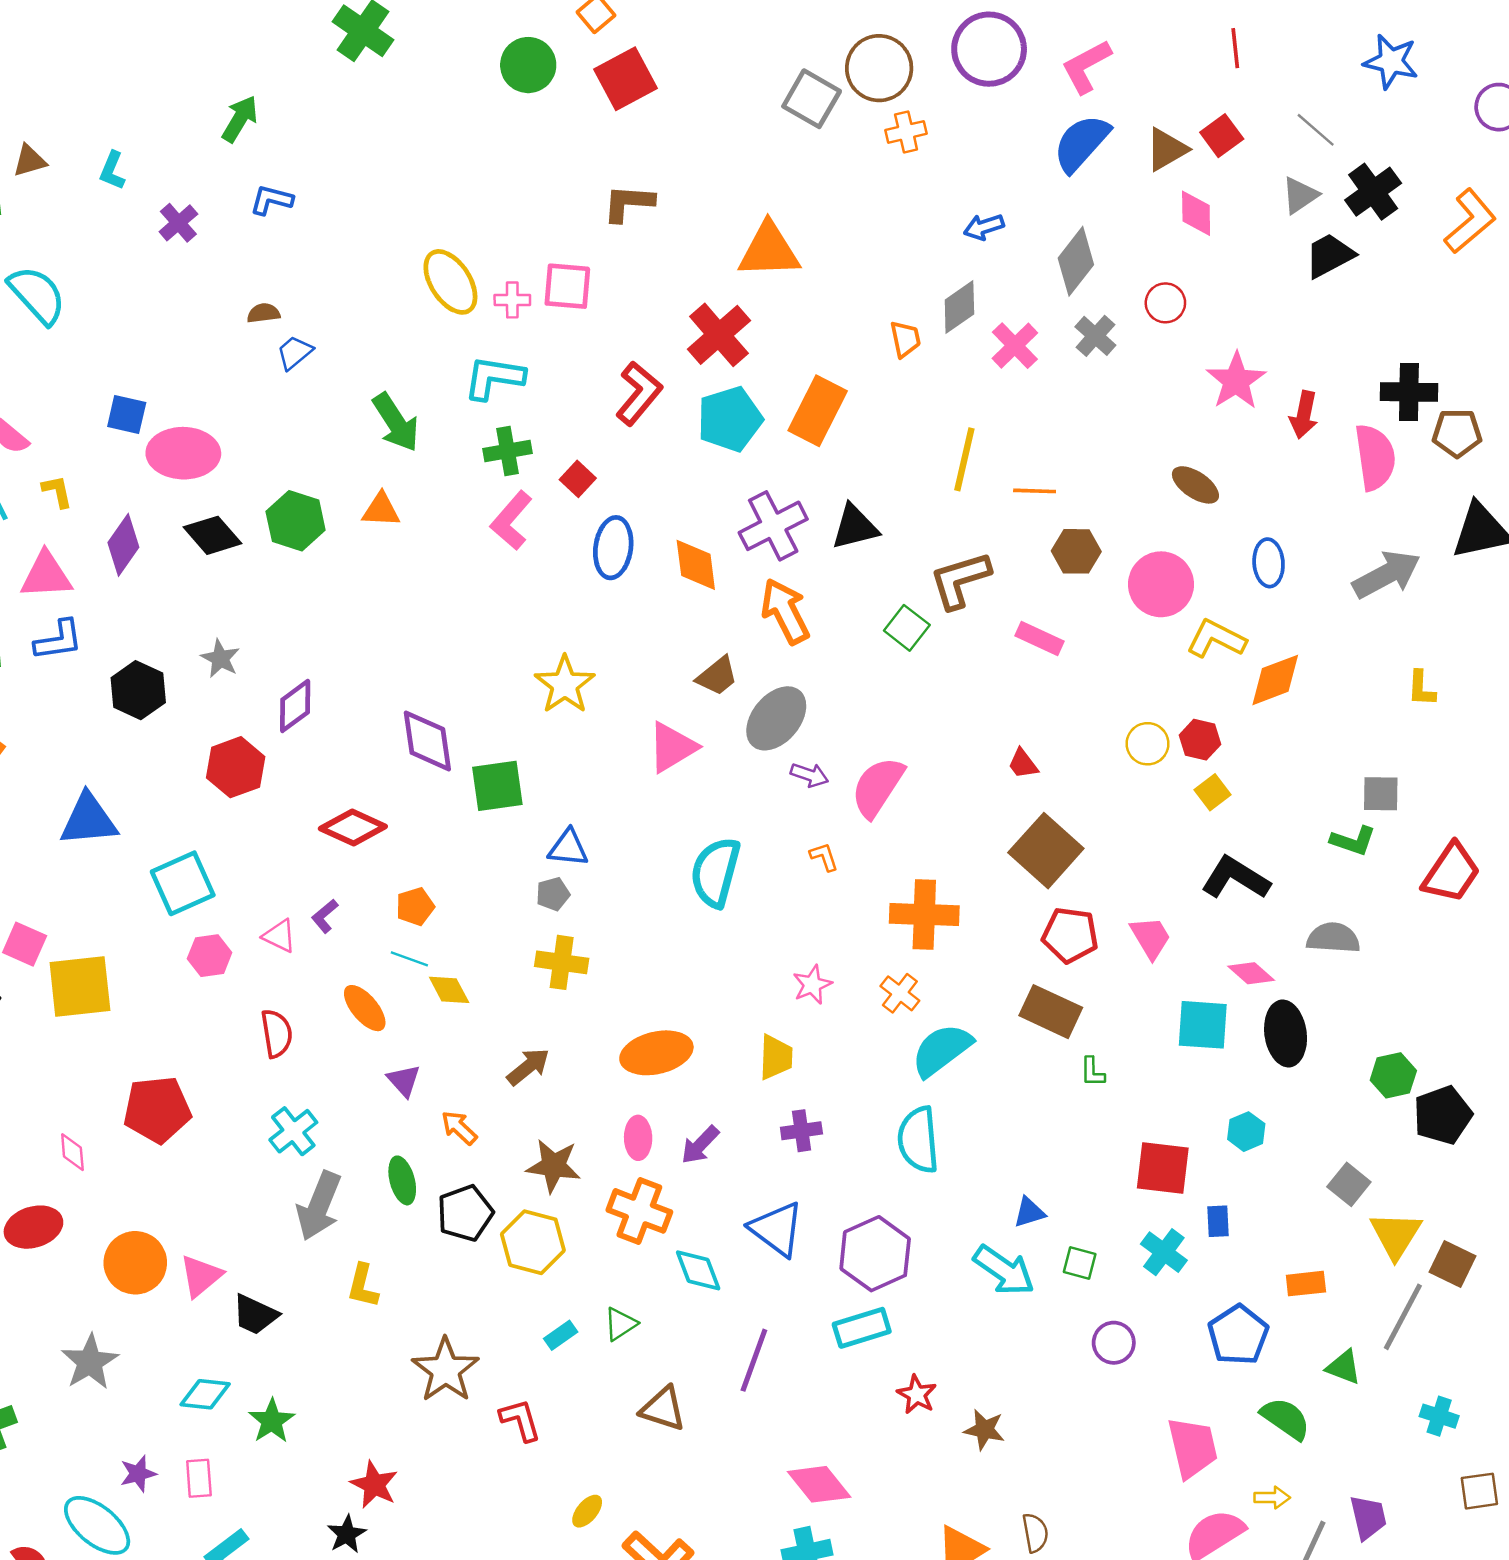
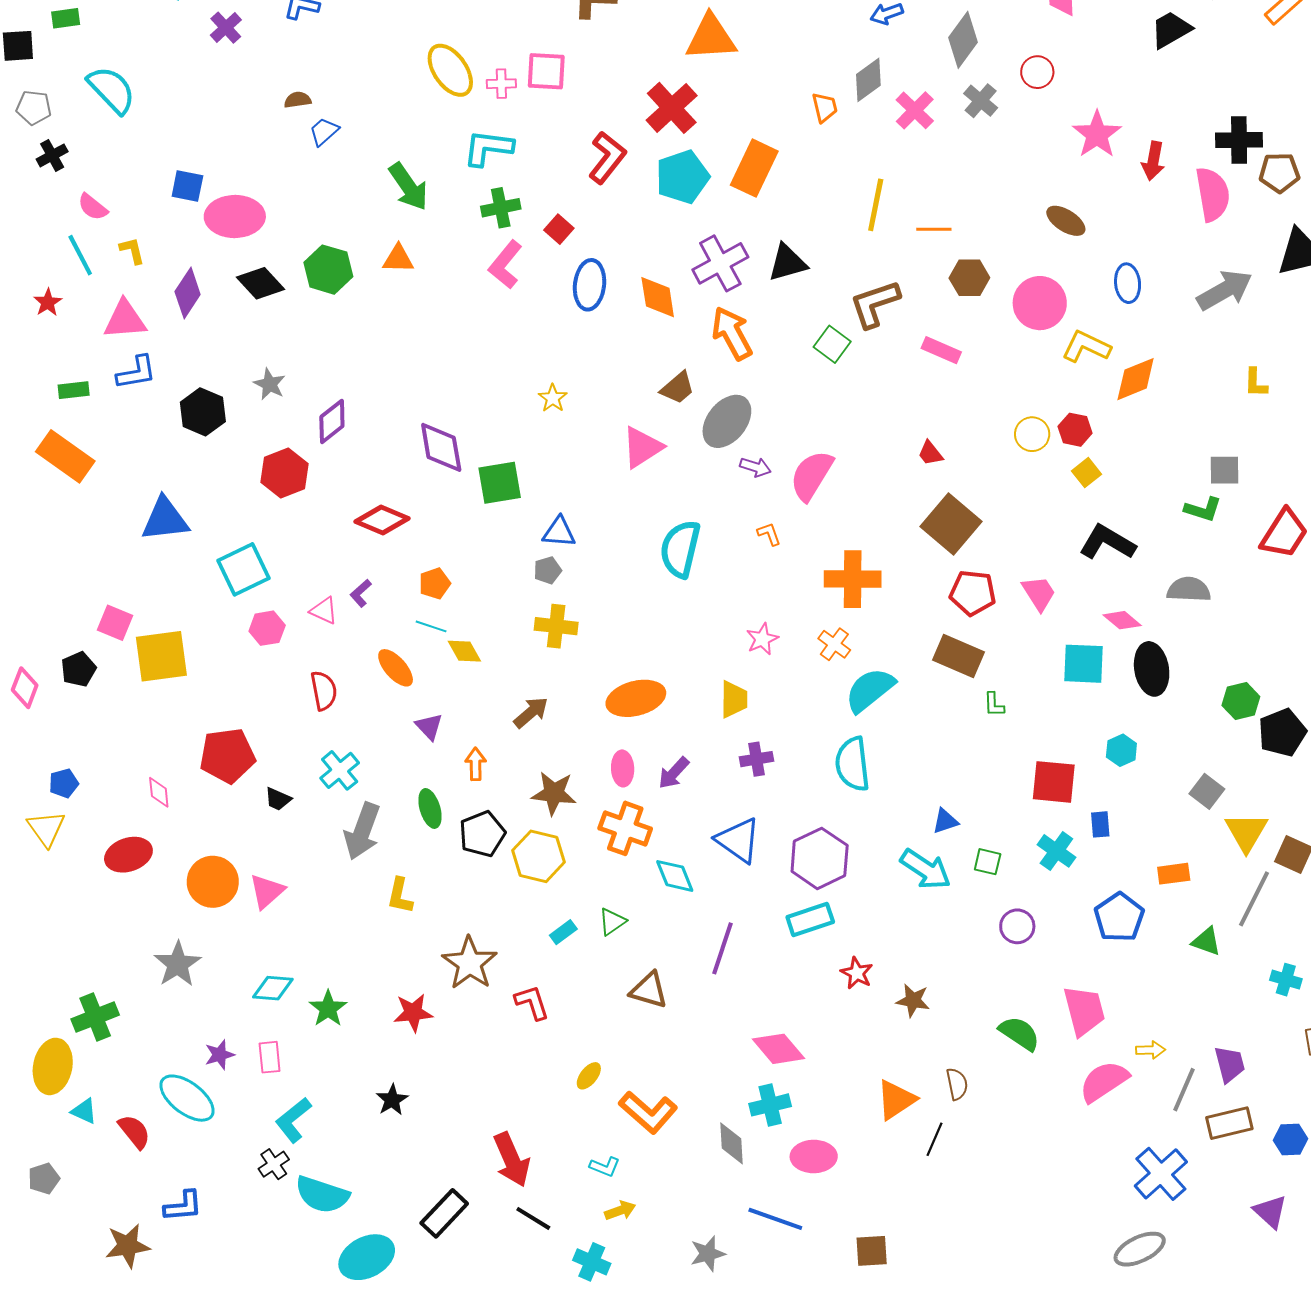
yellow star: (565, 685) -> (553, 398), size x0.6
orange arrow: (459, 1128) -> (476, 764), turned 48
black trapezoid: (255, 1315) -> (278, 799), moved, size x0.7
green semicircle: (1286, 1419) -> (1019, 1033), moved
red star: (374, 1485) -> (413, 1013), moved, turned -30

